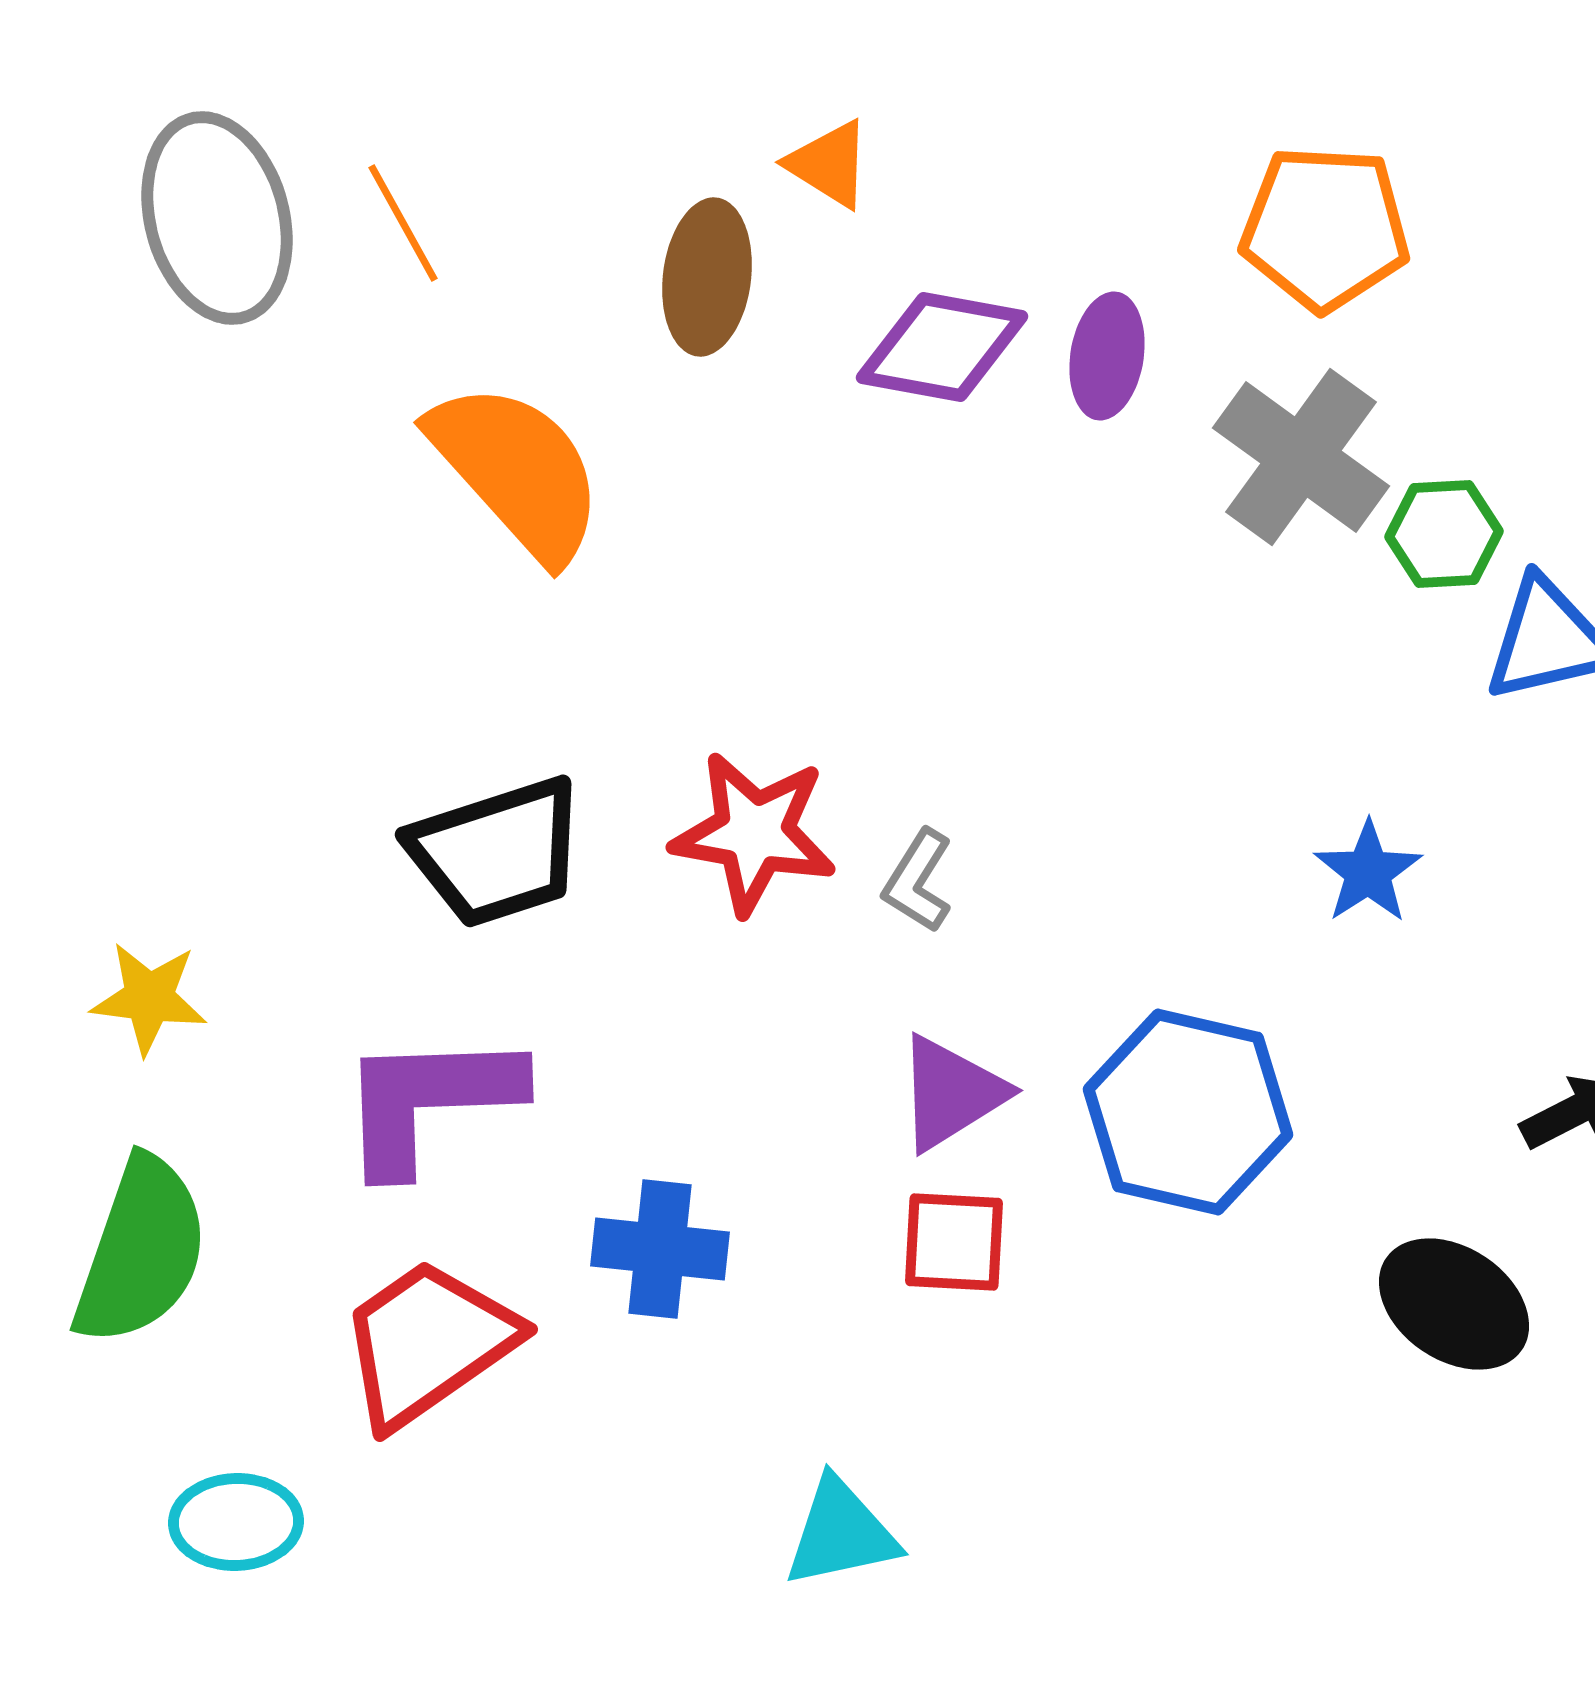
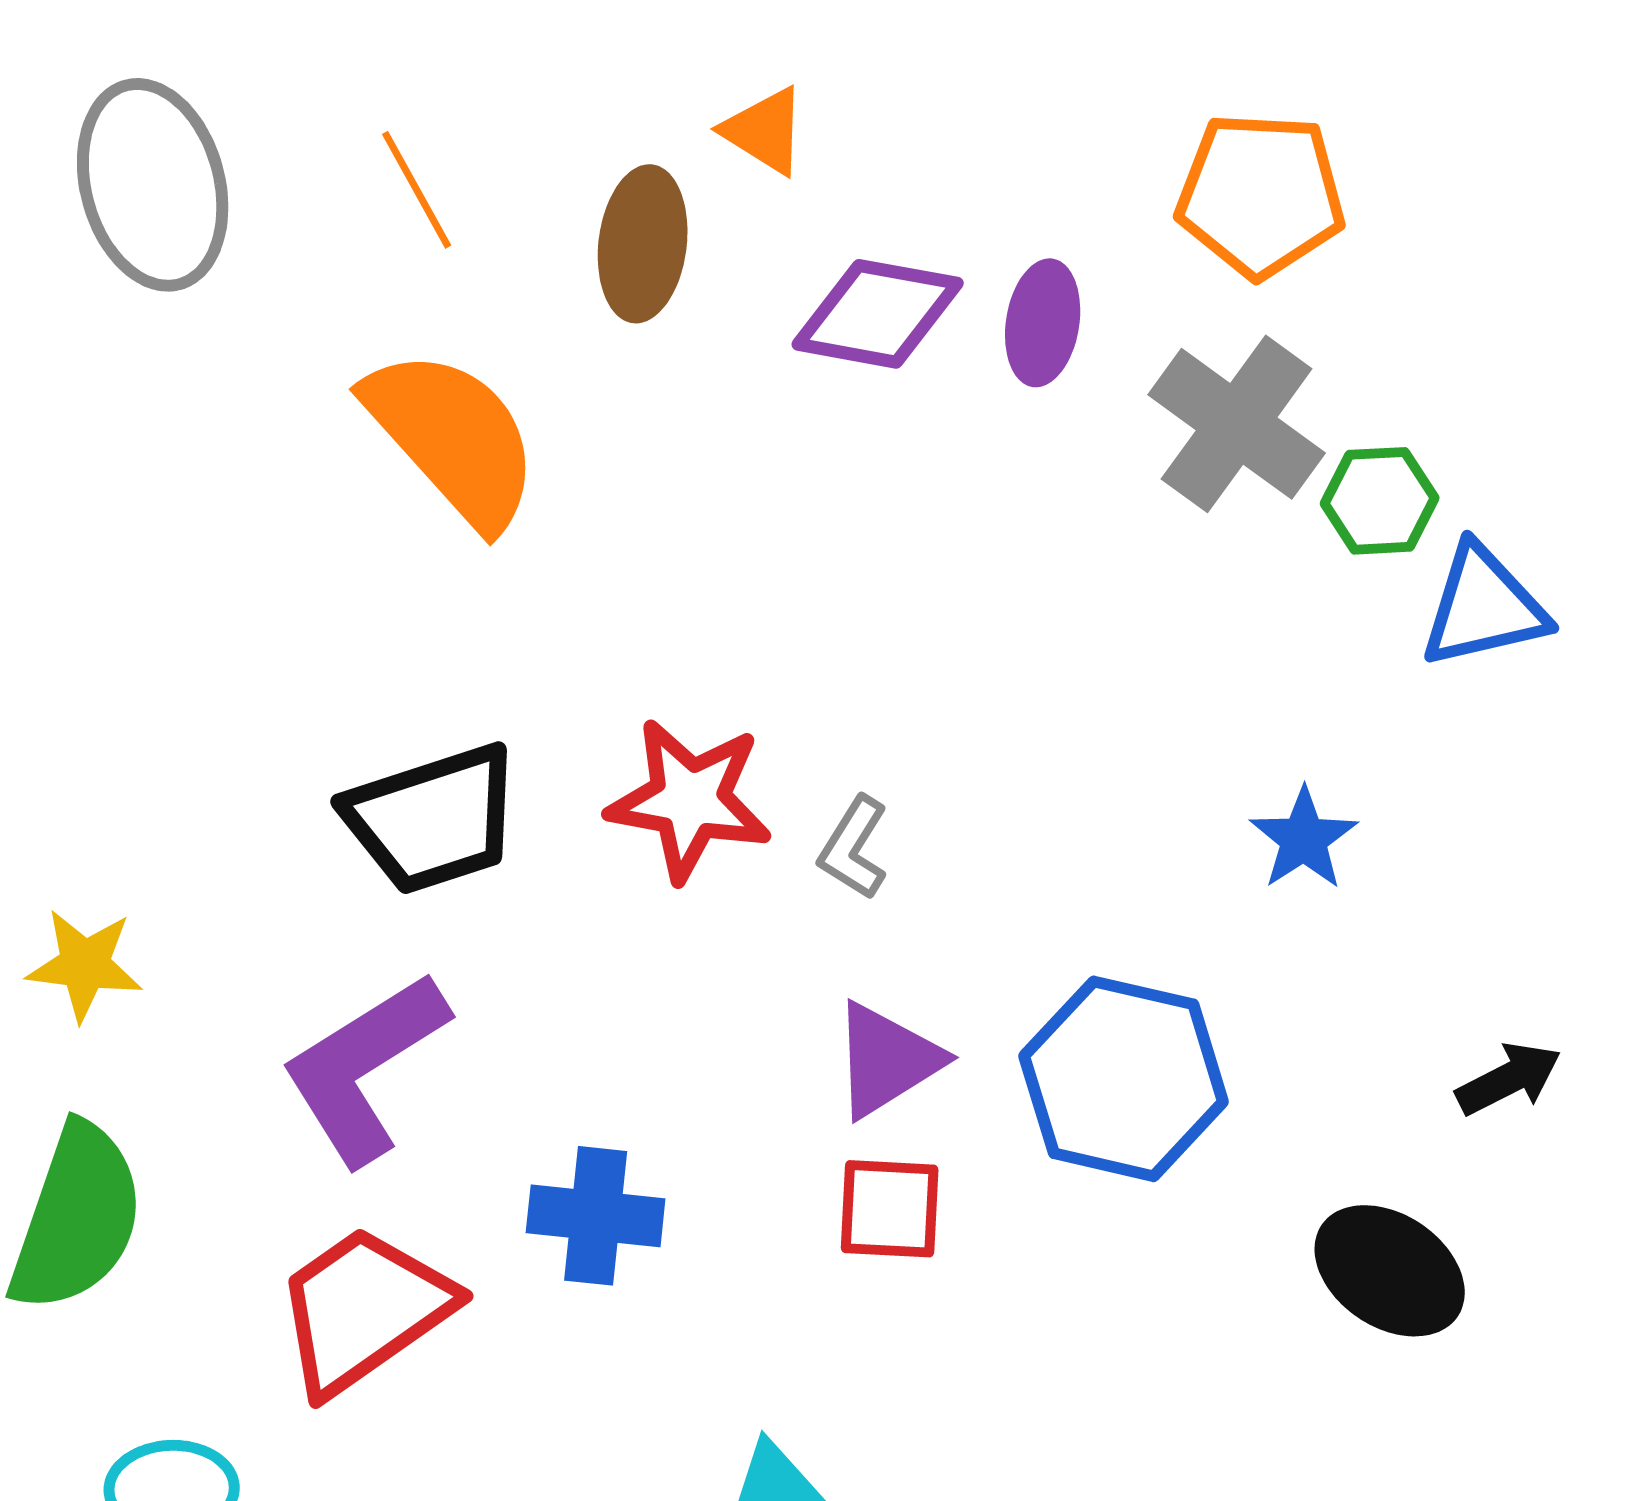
orange line: (403, 223) -> (417, 190), moved
purple L-shape: (429, 1101) -> (365, 1068), turned -30

